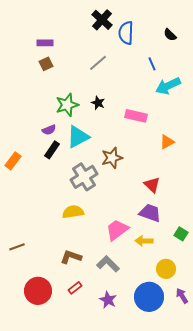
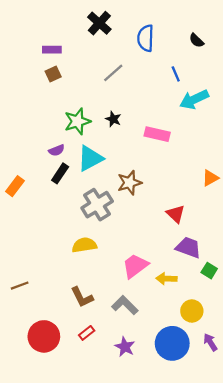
black cross: (102, 20) -> (99, 23), moved
orange triangle: (167, 142) -> (210, 178), moved
purple trapezoid: (150, 213) -> (188, 247), moved
brown L-shape: (71, 257) -> (82, 297), turned -135

